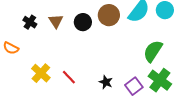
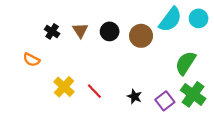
brown circle: (109, 15) -> (141, 36), moved

